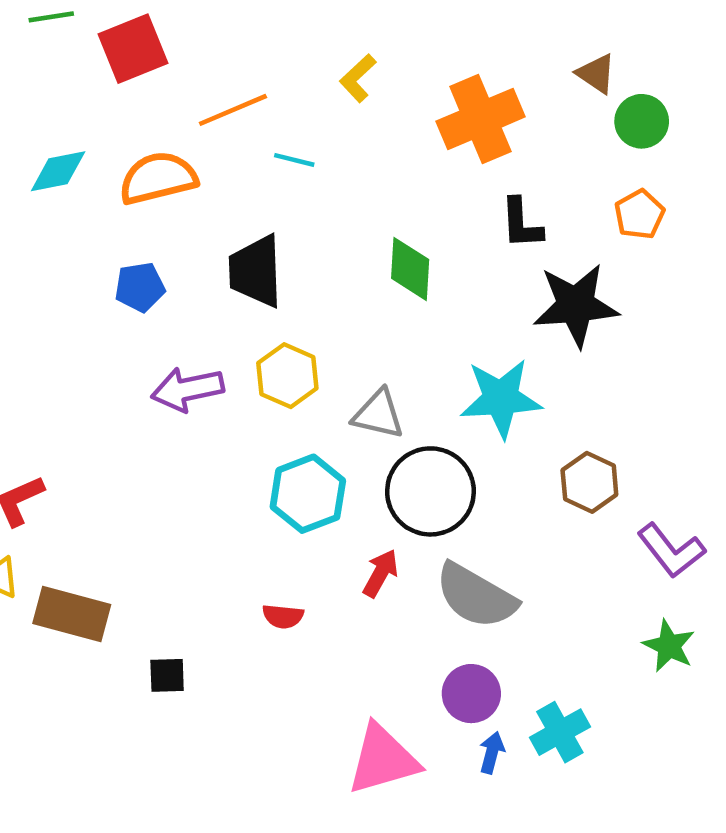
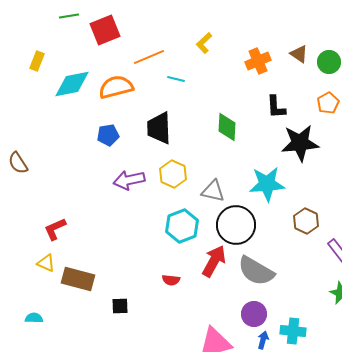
brown triangle: (596, 74) -> (299, 54), moved
orange cross: (480, 119) -> (258, 61), size x0.7
cyan diamond: (58, 171) -> (72, 84), size x1.4
red arrow: (381, 573) -> (214, 261), size x1.5
cyan cross: (560, 732) -> (293, 331), turned 35

